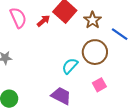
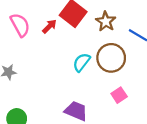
cyan semicircle: (70, 66) -> (82, 62), moved

